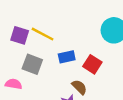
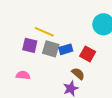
purple square: (20, 35) -> (30, 45), moved
gray square: (32, 64) -> (51, 49), moved

